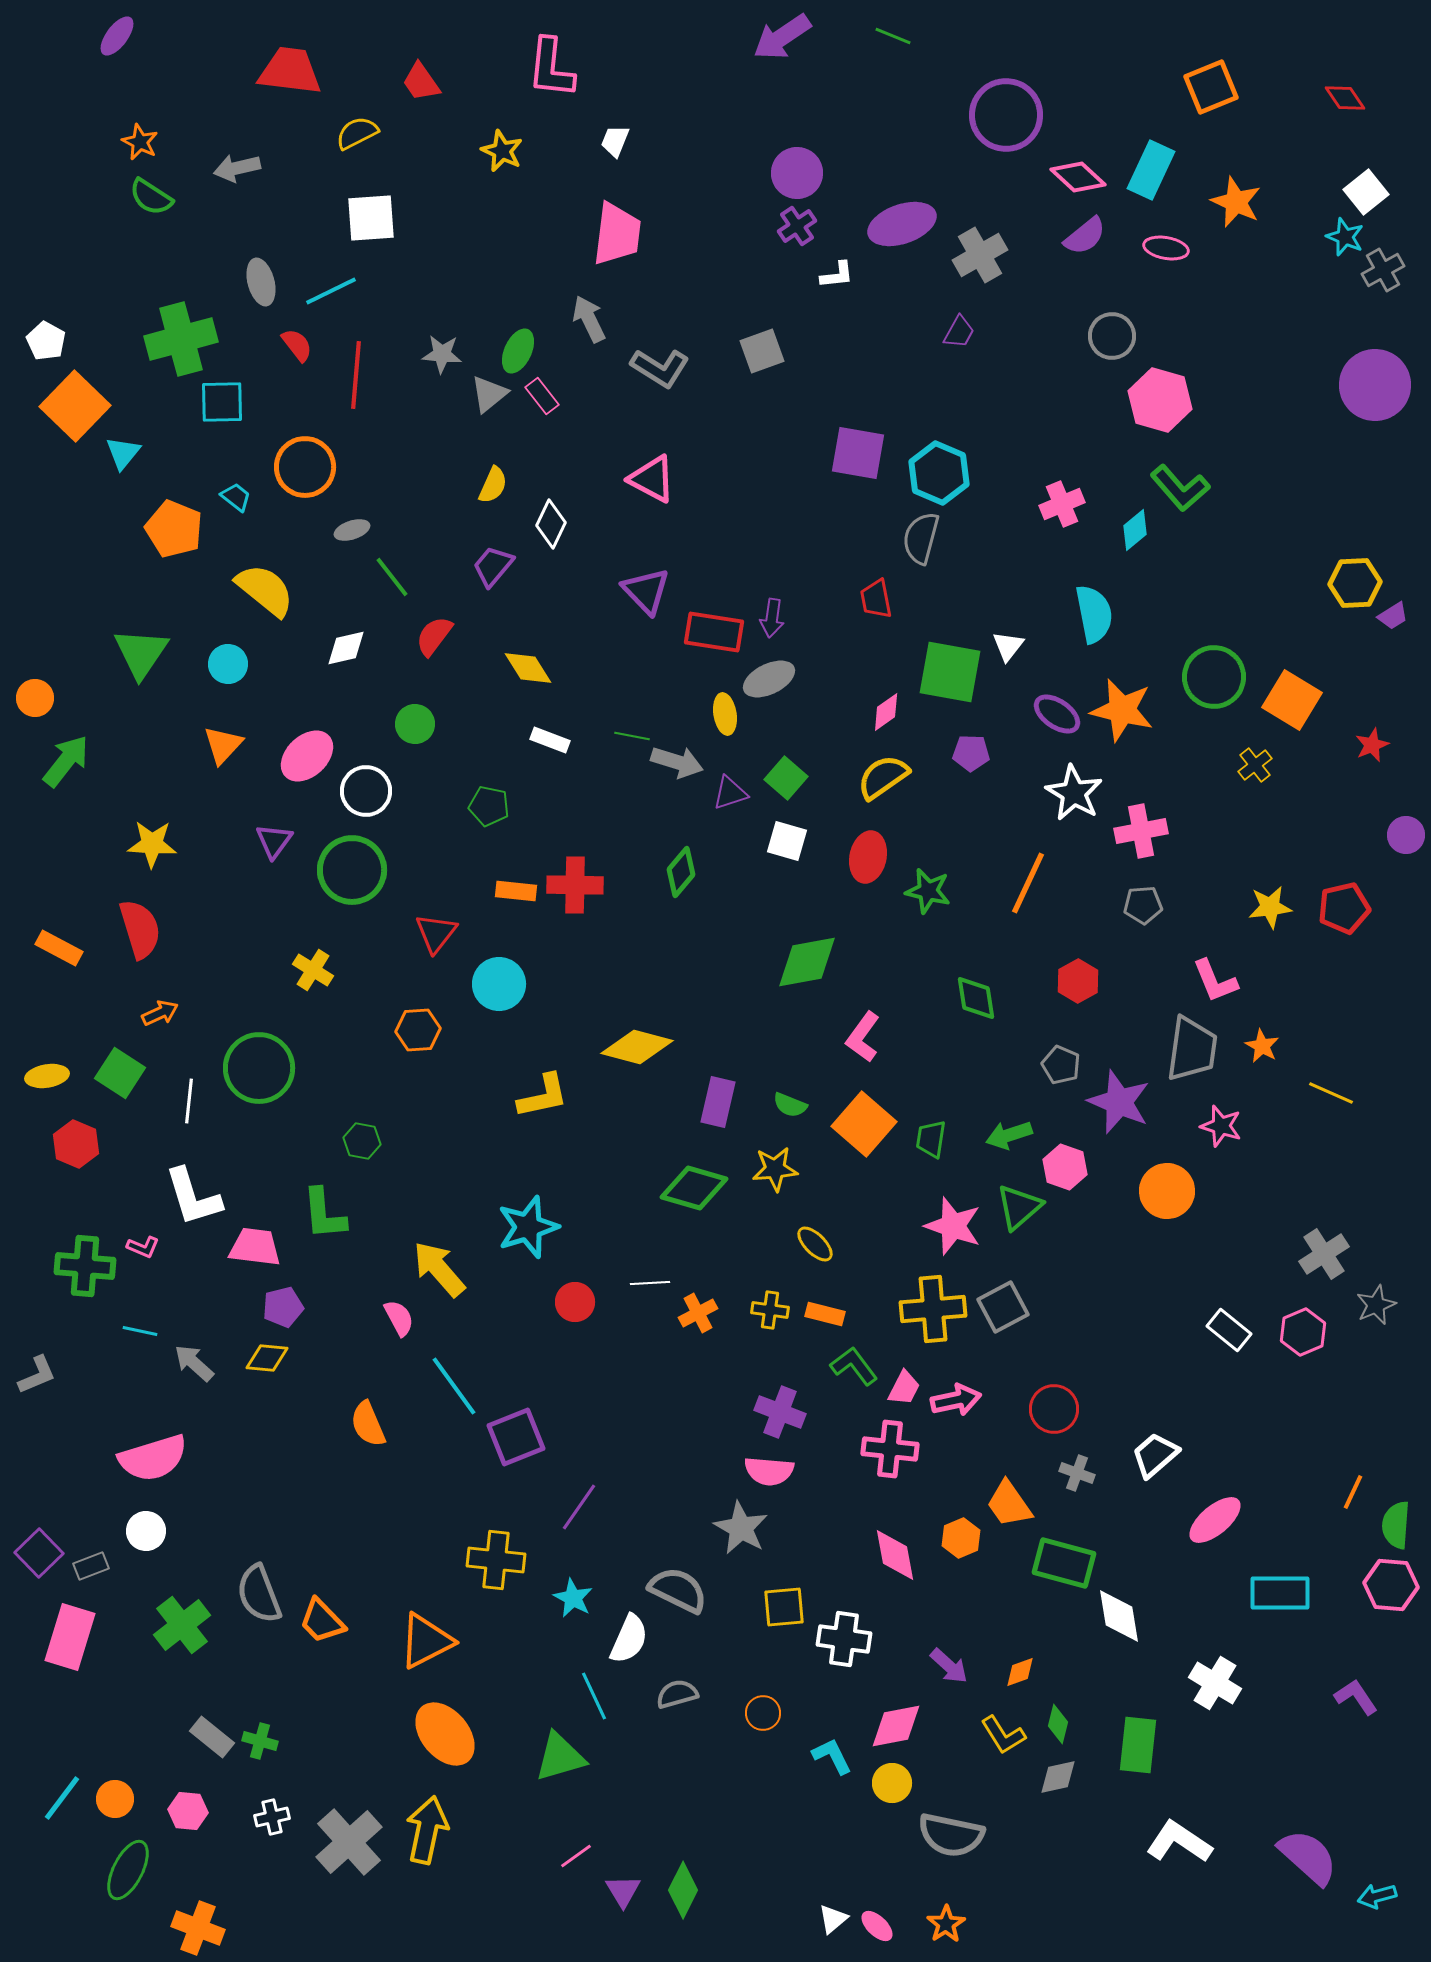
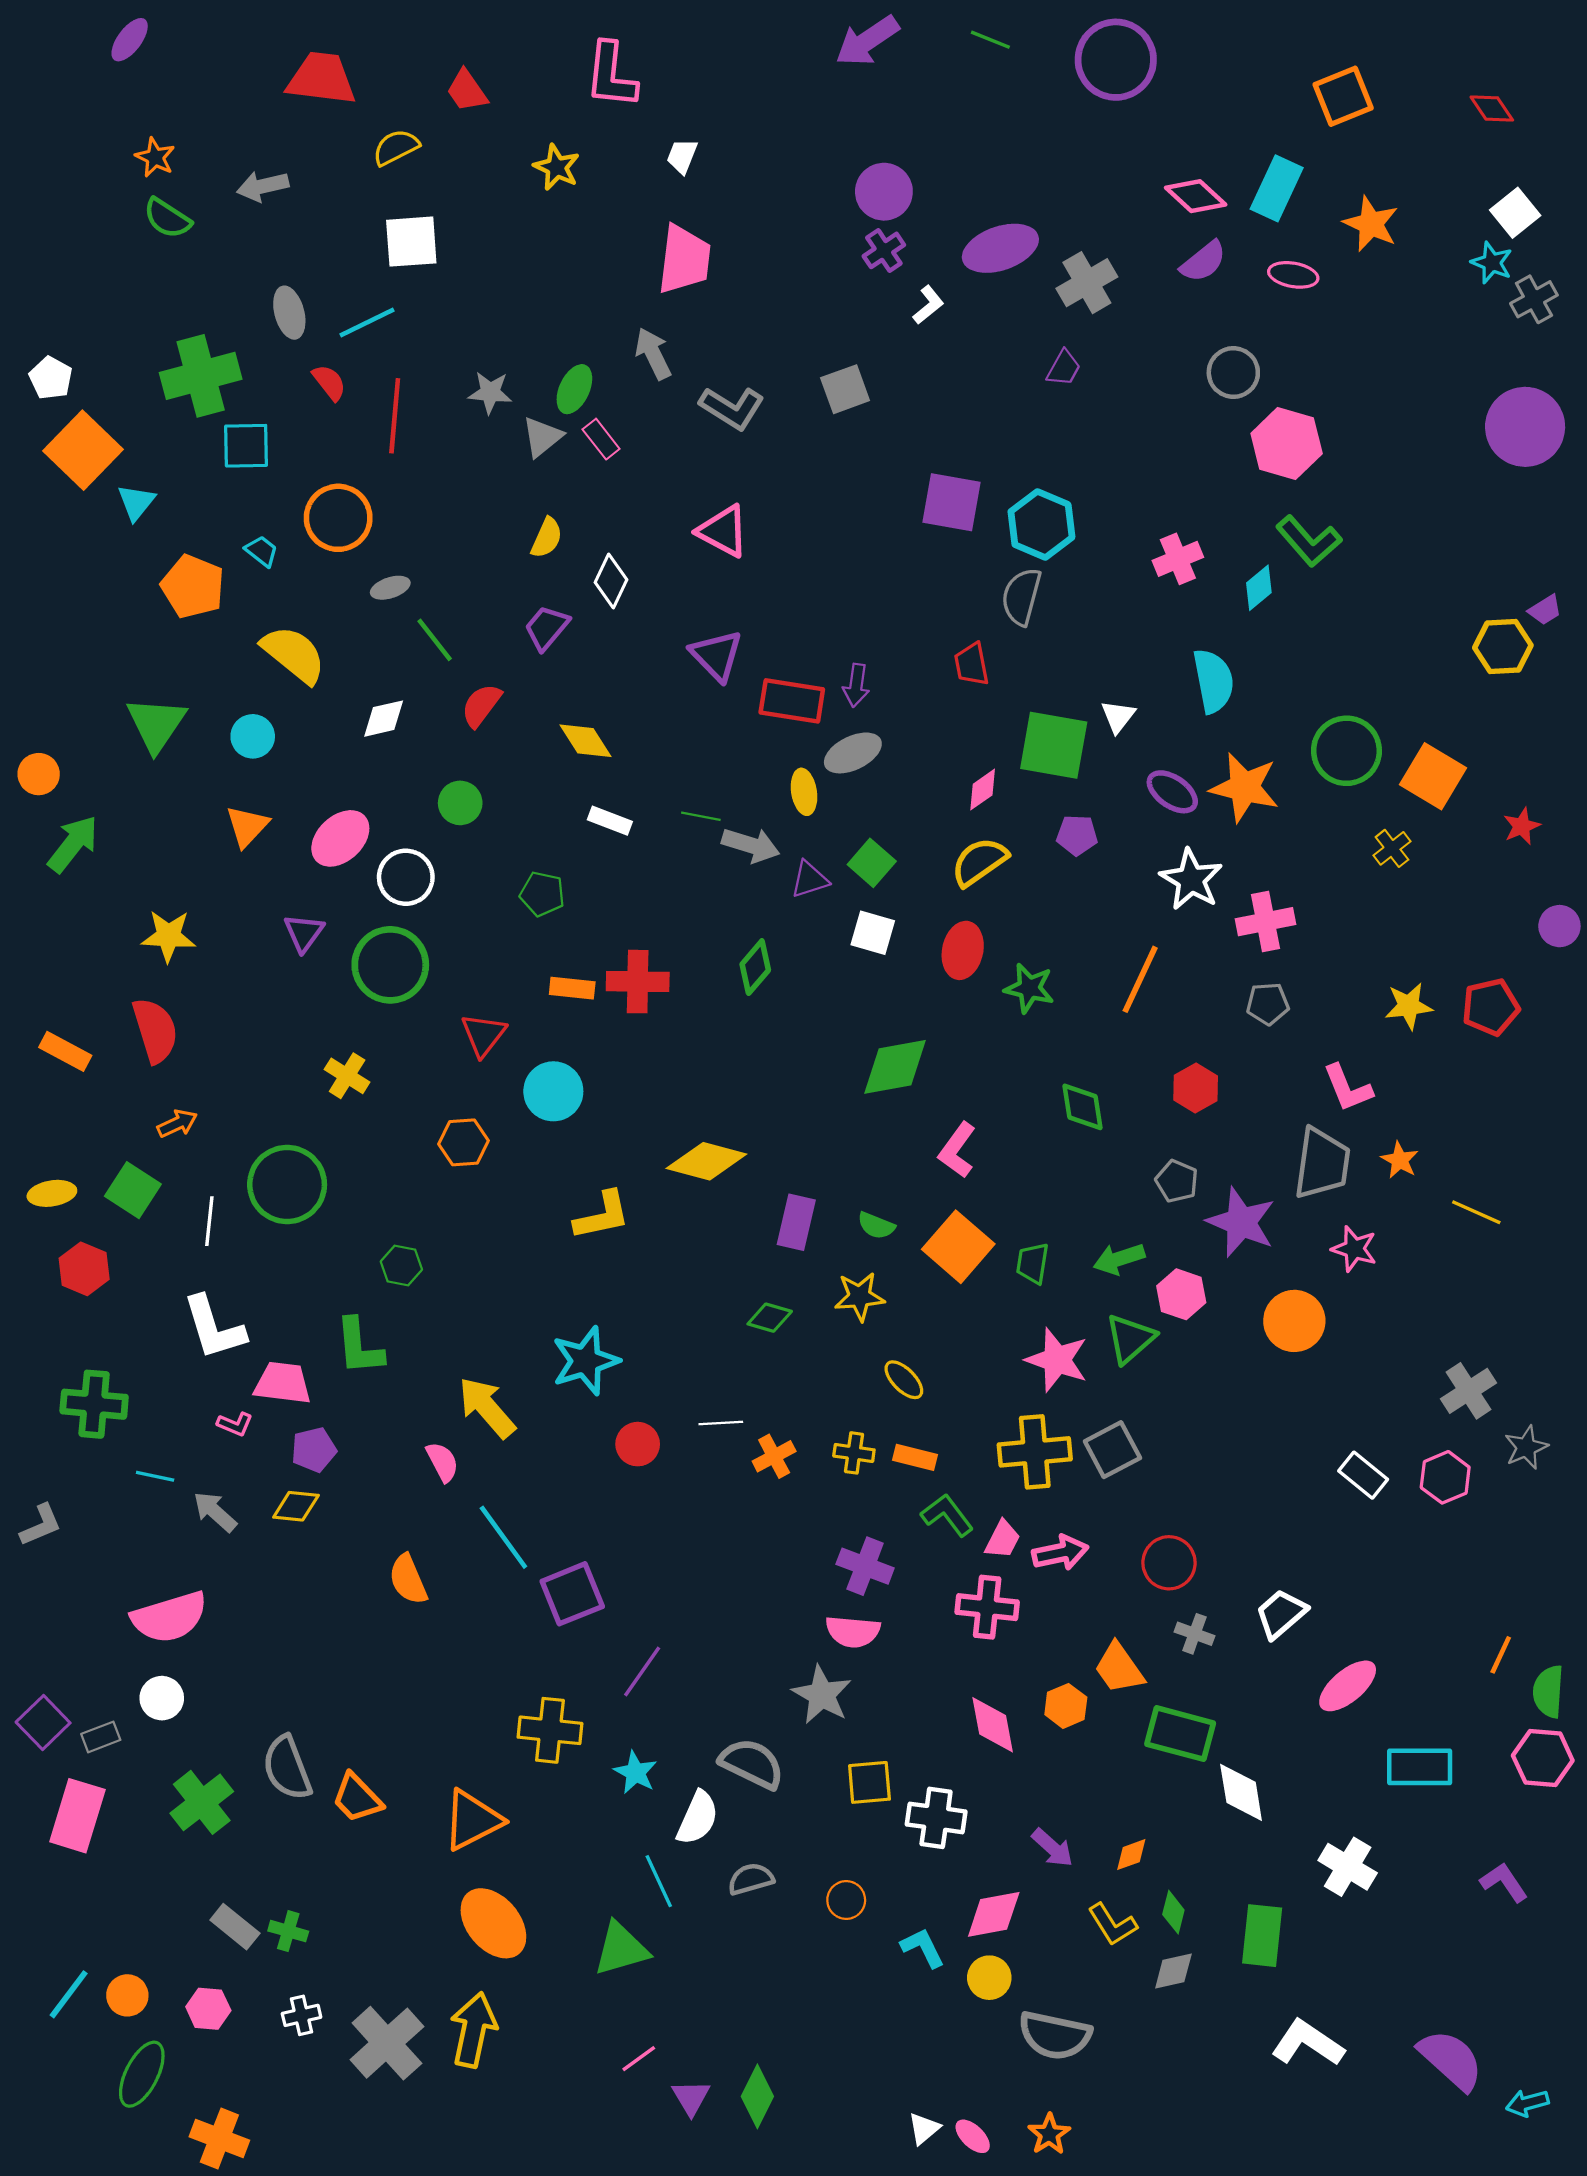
purple circle: (1006, 115) -> (1116, 60), moved
white L-shape: (837, 275) -> (928, 305), turned -33
purple trapezoid: (1393, 616) -> (1545, 610), moved
green diamond: (694, 1188) -> (770, 1318), size x0.6
pink L-shape: (143, 1247) -> (235, 1424), moved

